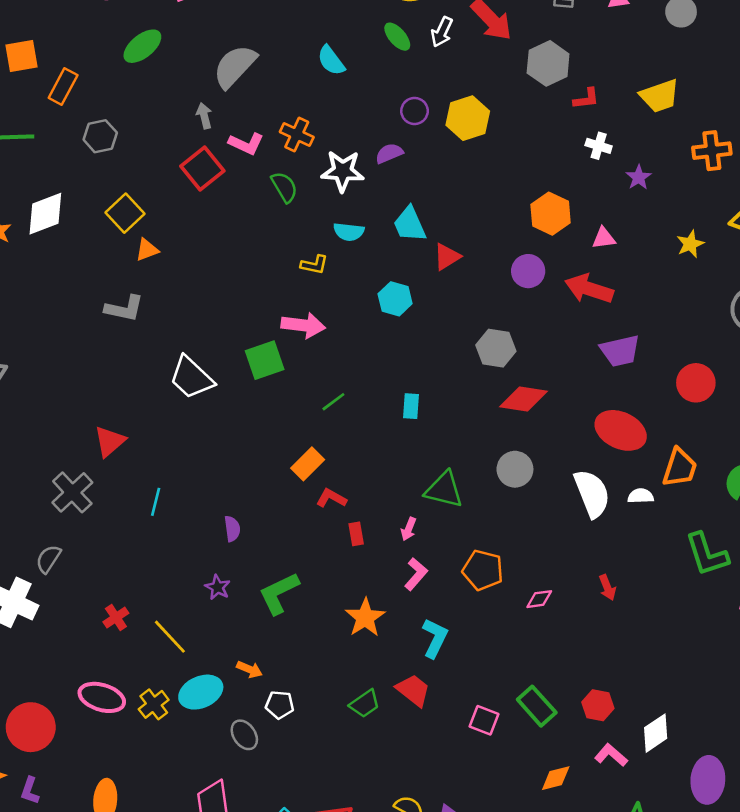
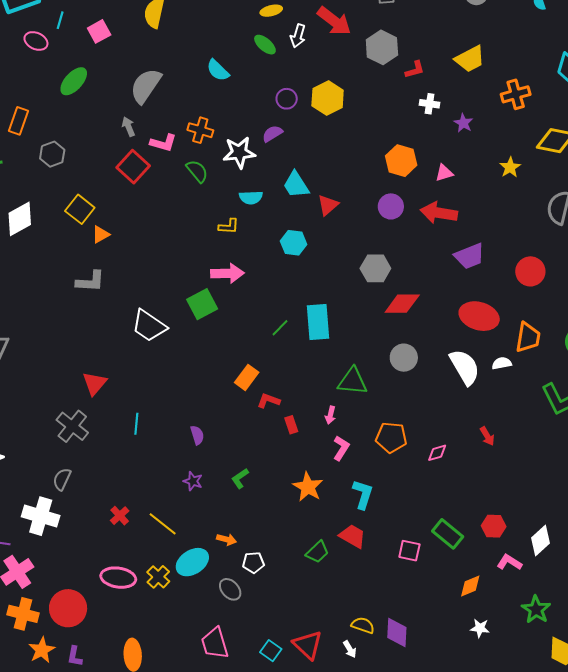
green line: (333, 402) -> (280, 328), moved
cyan rectangle: (411, 406) -> (318, 322), size x1.8
green L-shape: (279, 593) -> (240, 478), size x0.6

